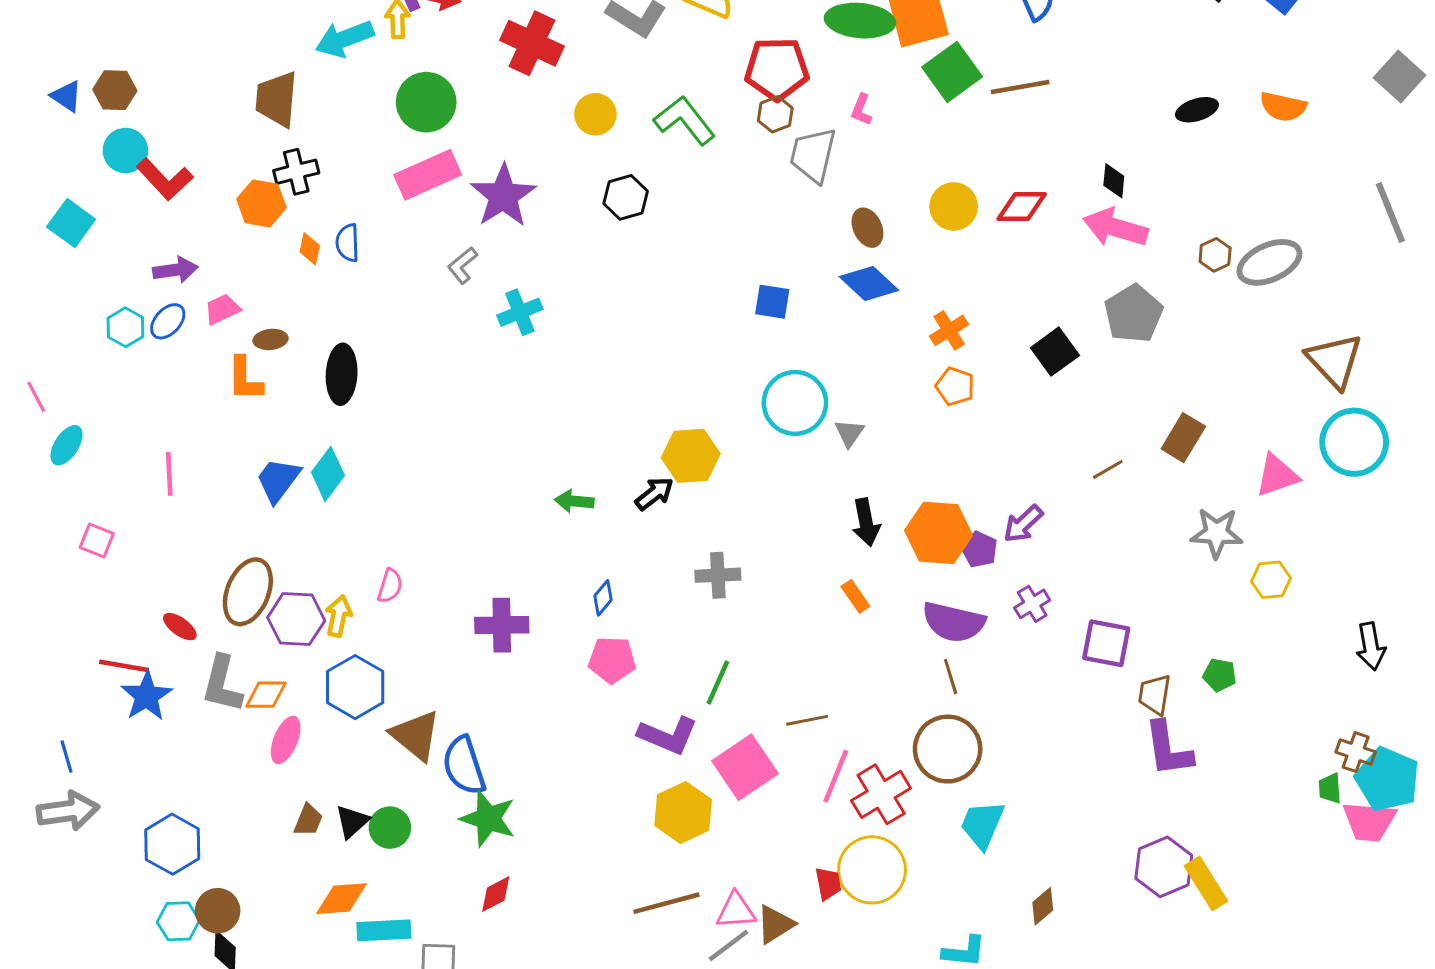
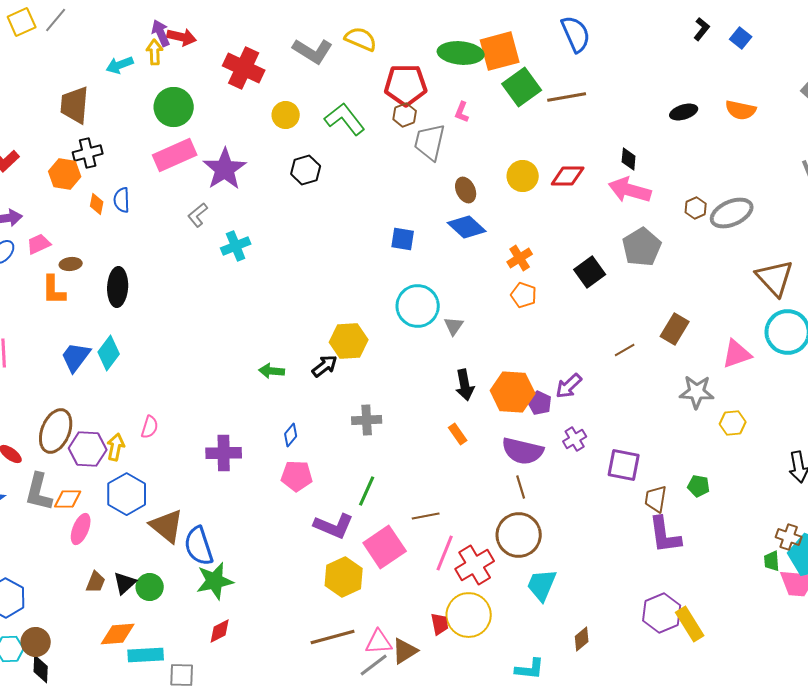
cyan arrow: (345, 39) -> (120, 65), size x0.7
green star: (488, 819) -> (215, 581), turned -30

